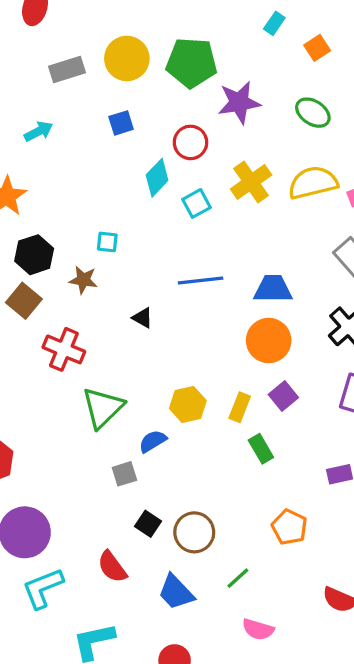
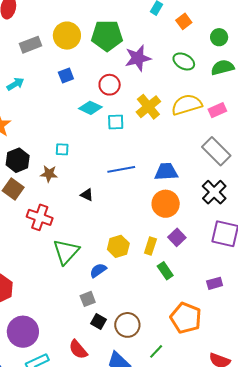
cyan diamond: (157, 178) -> (90, 108), turned 75
cyan square: (196, 203) -> (116, 122), turned 30
gray square: (124, 474) -> (88, 299), moved
orange pentagon: (289, 527) -> (186, 318), size x1.4

